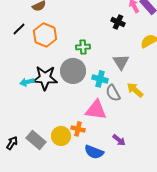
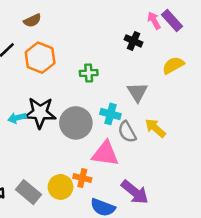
gray circle: (73, 71) -> (76, 123), moved
purple arrow: (119, 140) -> (135, 192), size x1.6

